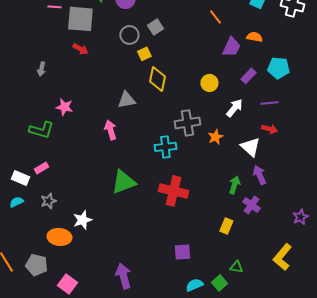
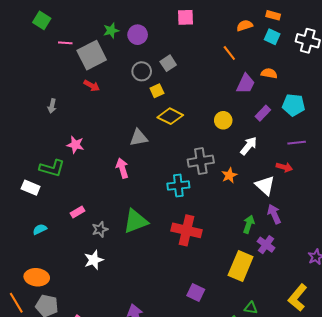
gray square: (80, 19) -> (92, 55), turned -32
yellow diamond: (157, 79) -> (170, 116), turned -75
purple line: (269, 103) -> (297, 143), moved
pink rectangle: (41, 168) -> (77, 212), moved
white rectangle: (20, 178) -> (31, 188), moved
gray star: (48, 201) -> (100, 229), moved
cyan semicircle: (16, 202) -> (40, 229), moved
yellow rectangle: (226, 226) -> (241, 266), size x1.8
orange ellipse: (59, 237) -> (37, 277), moved
purple square: (182, 252) -> (196, 293), turned 30

